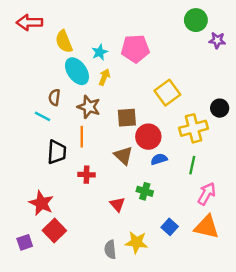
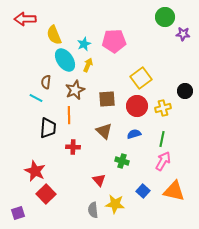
brown star: (89, 107) -> (75, 90), turned 30
yellow cross: (193, 128) -> (163, 108), size x0.7
red circle: (148, 137) -> (137, 106), moved
pink arrow: (207, 194) -> (163, 161), moved
red triangle: (117, 204) -> (99, 180), moved
purple square: (25, 242) -> (18, 213), moved

